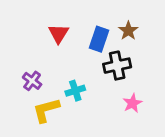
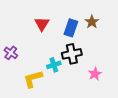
black cross: (117, 66) -> (72, 54), moved
purple cross: (32, 81) -> (11, 53), moved

